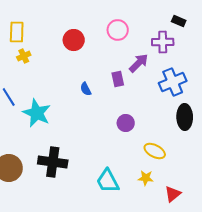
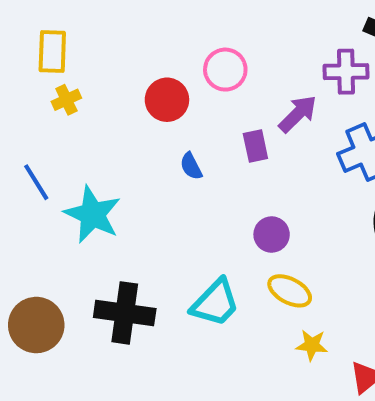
pink circle: (118, 30) -> (225, 70), moved
red circle: (74, 40) -> (167, 100), moved
yellow ellipse: (155, 151) -> (290, 291), moved
cyan trapezoid: (108, 181) -> (215, 303), moved, turned -108

